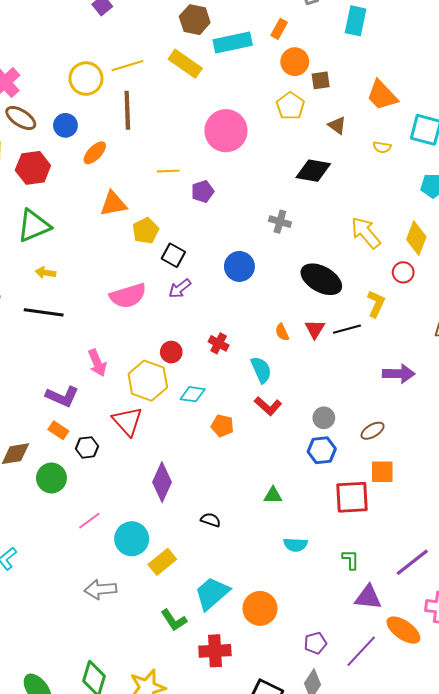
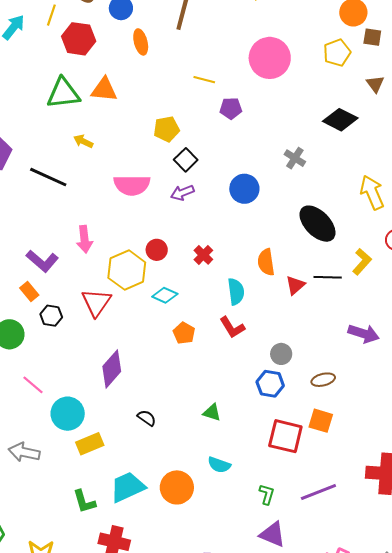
orange ellipse: (95, 153) -> (141, 42), turned -75
orange triangle: (113, 204) -> (104, 90), moved
yellow arrow: (46, 273) -> (83, 141), moved
red triangle: (315, 329) -> (295, 285), moved
orange semicircle: (282, 332) -> (266, 262), size x1.5
pink line: (89, 521) -> (33, 385), turned 60
purple line: (412, 562) -> (318, 492), moved
orange circle: (260, 608) -> (177, 487), moved

